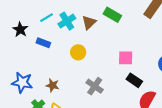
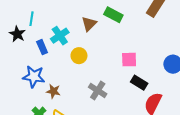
cyan line: (46, 18) -> (31, 19), moved, turned -48
cyan cross: (67, 21) -> (60, 36), moved
blue rectangle: (43, 43) -> (42, 47), turned 48
blue star: (22, 83) -> (34, 77), moved

